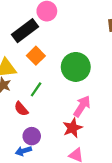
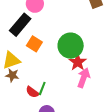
green line: (36, 89) -> (42, 88), moved
red star: (73, 128) -> (78, 62), moved

